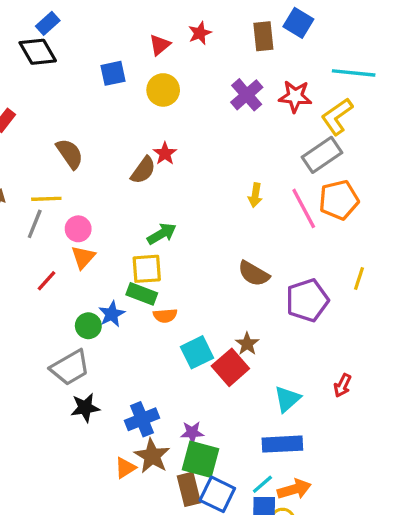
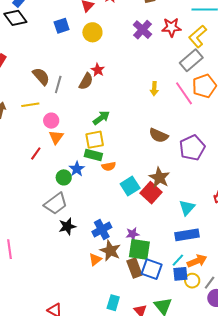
gray line: (35, 224) -> (58, 85), moved
brown star: (247, 344) -> (159, 178), size x1.5

